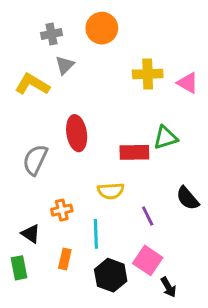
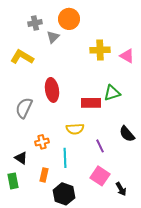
gray triangle: (65, 65) -> (53, 37), moved
black hexagon: (111, 275) -> (64, 194), moved
black arrow: (168, 287) -> (121, 189), moved

